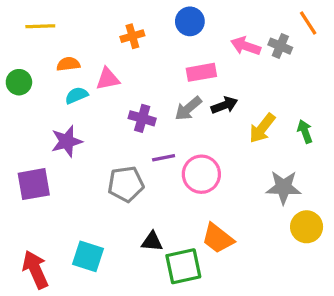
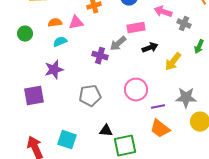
gray cross: (280, 46) -> (184, 24), moved
pink triangle: (108, 79) -> (76, 23), moved
gray arrow: (188, 108) -> (118, 44), moved
green arrow: (305, 131) -> (199, 47), moved, turned -136
purple line: (164, 158) -> (158, 107), moved
orange trapezoid: (218, 238) -> (160, 129), moved

